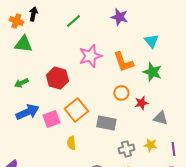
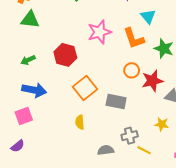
cyan triangle: (151, 41) -> (148, 16), moved
red star: (141, 103) -> (152, 81), size x1.5
blue arrow: (27, 112) -> (34, 90), turned 35
pink square: (51, 119) -> (24, 116), moved
gray cross: (126, 149) -> (130, 136), moved

